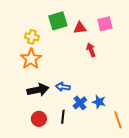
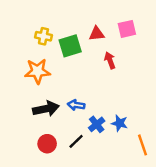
green square: (58, 21) -> (70, 46), moved
yellow cross: (32, 37) -> (43, 36), moved
orange star: (31, 59) -> (37, 71), turned 30
black line: (63, 117) -> (76, 141), turned 40

